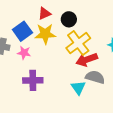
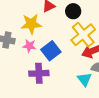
blue square: (22, 31) -> (51, 51), moved
yellow star: (45, 34) -> (31, 24), moved

